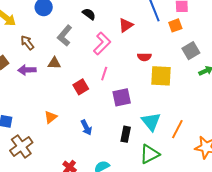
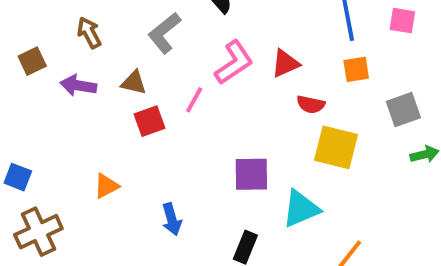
red triangle: (126, 25) -> (285, 63), moved
orange square: (175, 25) -> (356, 69), moved
pink line: (104, 74) -> (194, 100), moved
red square: (81, 87) -> (150, 121), moved
cyan triangle: (151, 122) -> (301, 209), moved, turned 35

